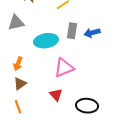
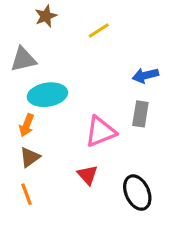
gray rectangle: (72, 31) -> (140, 114), moved
cyan ellipse: (46, 41) -> (47, 95), moved
black ellipse: (87, 106) -> (137, 193), turned 60

